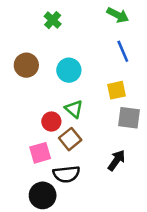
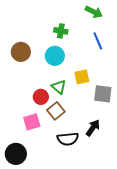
green cross: (53, 20) -> (61, 31), moved, turned -32
yellow square: (116, 90) -> (82, 77), moved
black semicircle: (66, 174) -> (68, 139), moved
black circle: (43, 195) -> (16, 154), moved

